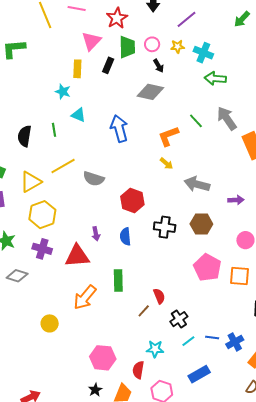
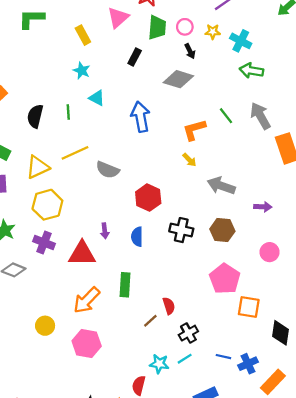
black rectangle: (108, 65) -> (135, 57), moved
yellow rectangle: (77, 69) -> (83, 35), moved, turned -36
orange square: (239, 276) -> (249, 307), moved
cyan line: (188, 341) -> (185, 359), moved
pink hexagon: (103, 358) -> (87, 343), moved

